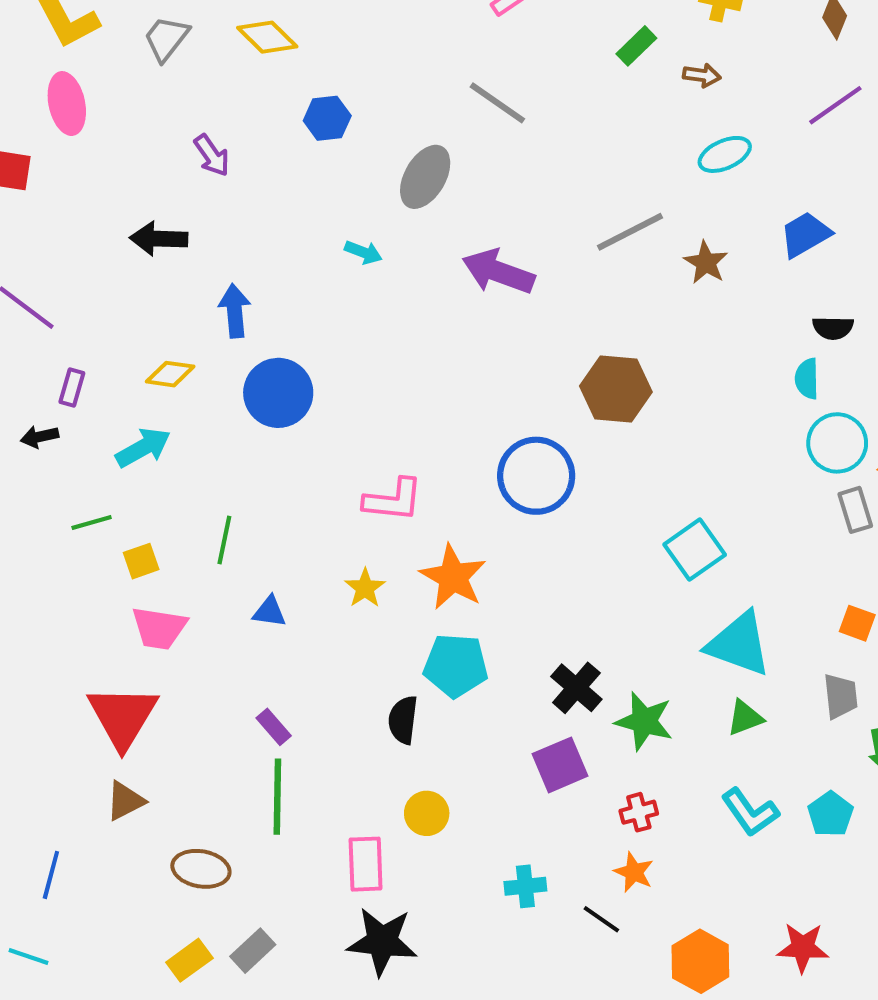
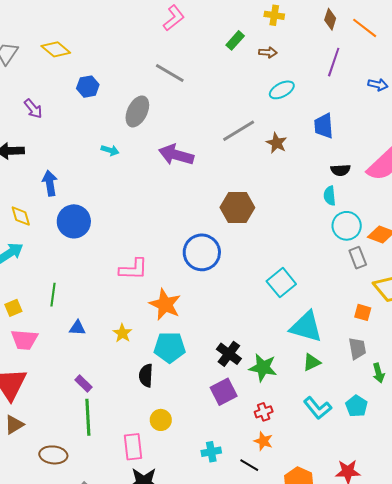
purple line: (835, 105) -> (334, 62), turned -32
blue trapezoid: (805, 235) -> (324, 126), turned -60
yellow diamond: (170, 374) -> (21, 216), turned 70
yellow star: (365, 588) -> (122, 333), moved

